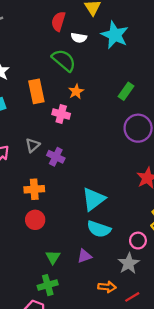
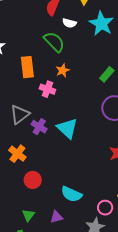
gray triangle: (33, 145) -> (20, 115), size x1.5
orange cross: (34, 189) -> (17, 154), turned 36
cyan triangle: (94, 199) -> (67, 128), moved, turned -45
red circle: (35, 220) -> (33, 180), moved

